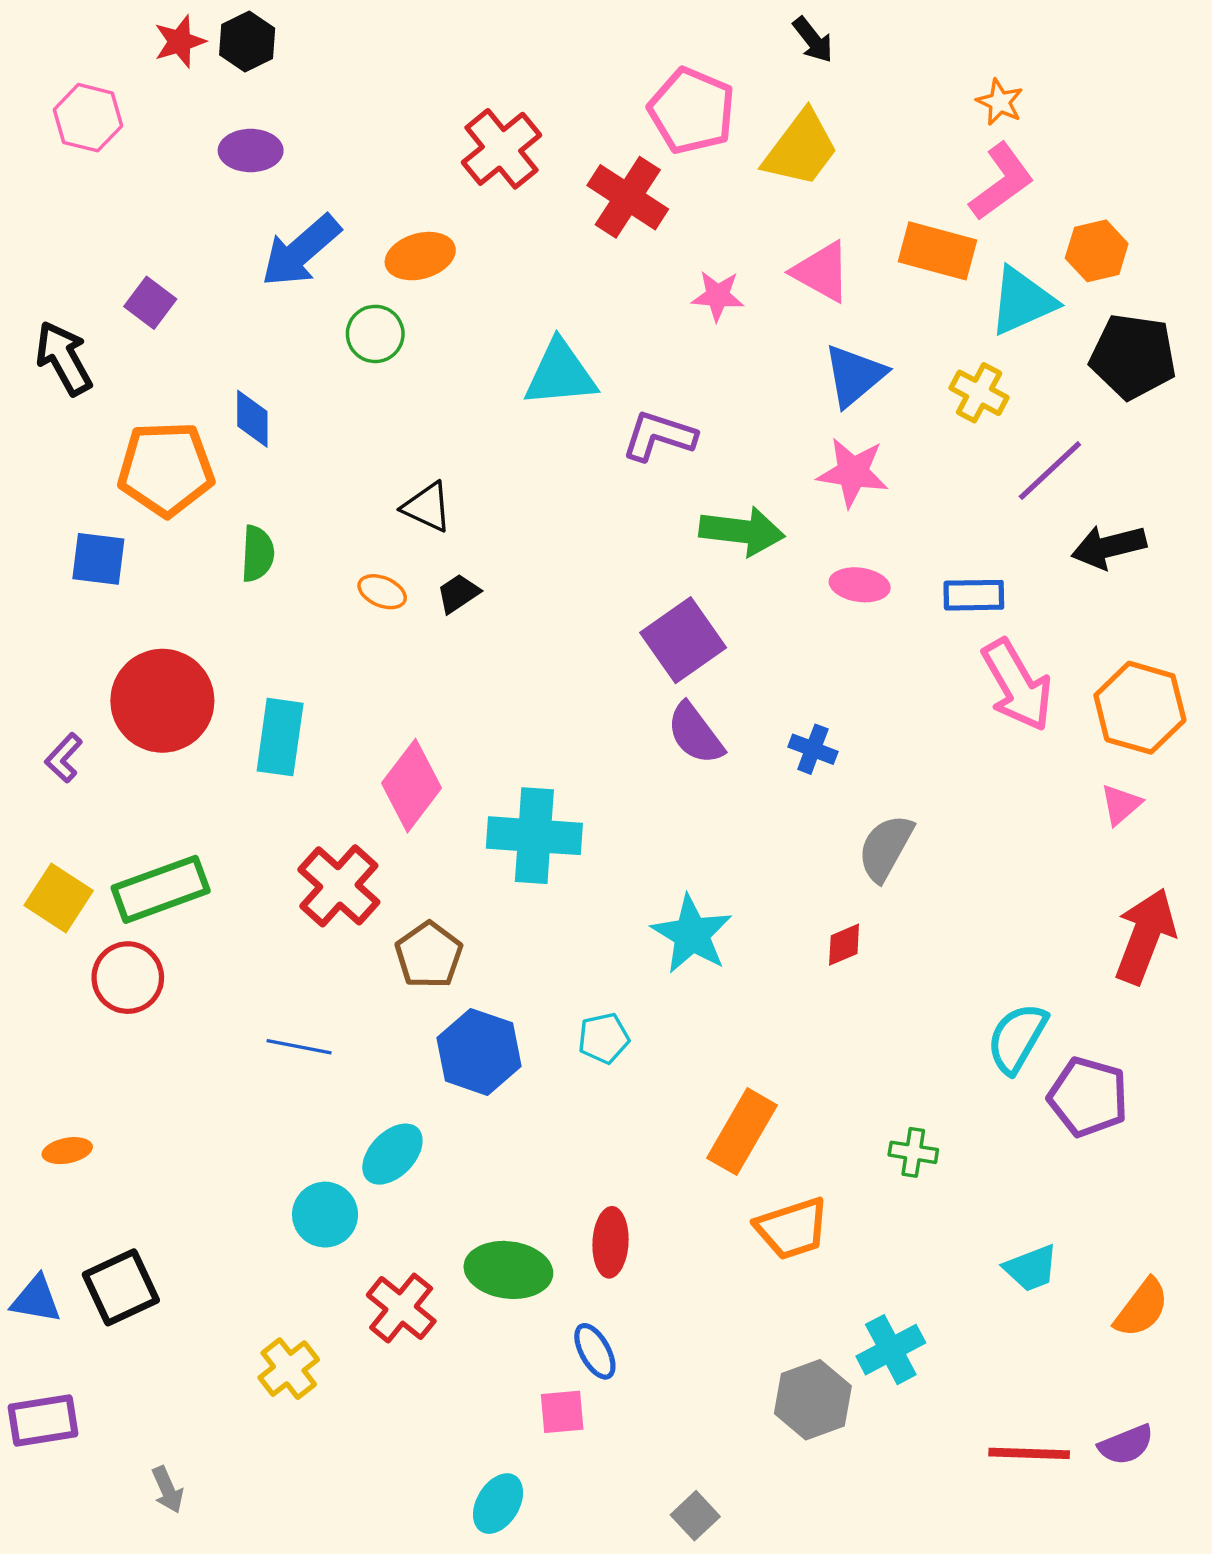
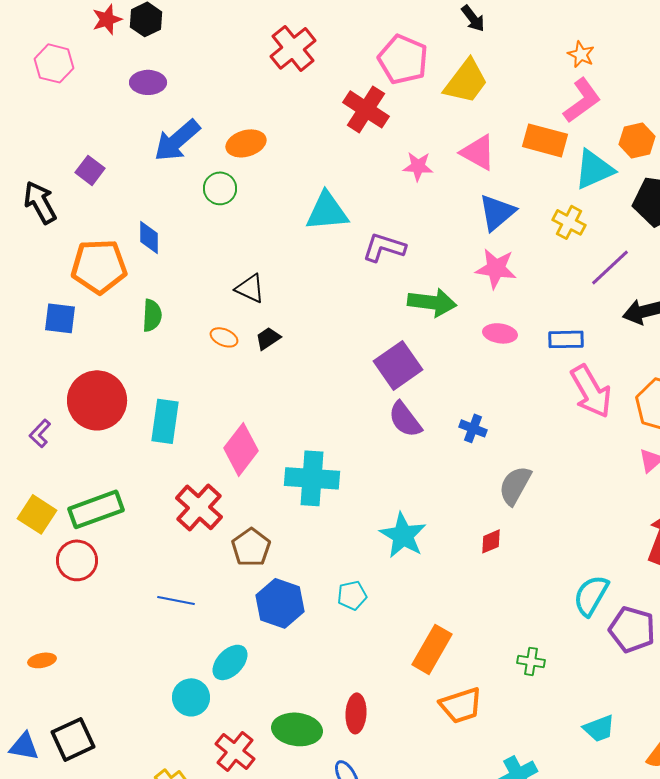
red cross: (501, 149) -> (293, 48), moved

